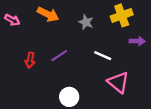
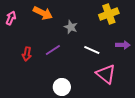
pink arrow: (12, 20) -> (11, 18), turned -96
gray star: (86, 22) -> (71, 27), moved
purple arrow: (137, 41) -> (123, 45), moved

